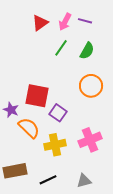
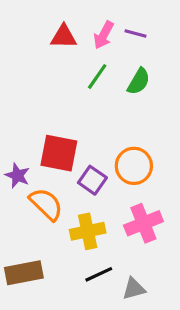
red triangle: (40, 23) -> (64, 37), turned 36
orange circle: (91, 86) -> (134, 166), moved
black line: (48, 180) -> (99, 274), moved

